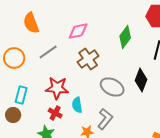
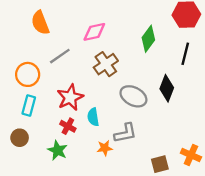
orange circle: (14, 58) -> (28, 74), moved
red star: (57, 88) -> (70, 97), turned -30
brown circle: (13, 115) -> (20, 138), moved
gray L-shape: (105, 119) -> (125, 133), turned 40

